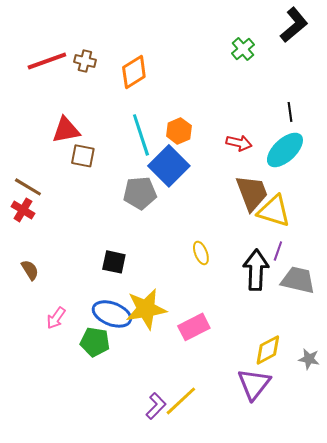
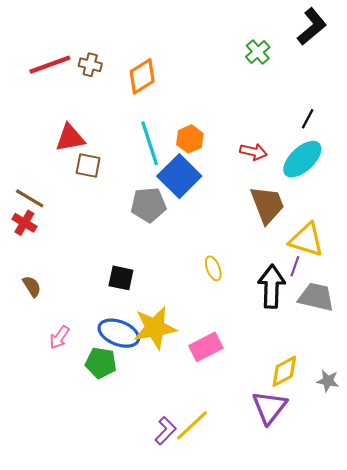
black line: (290, 112) -> (308, 119), turned 36
yellow triangle: (274, 211) -> (307, 240), moved

